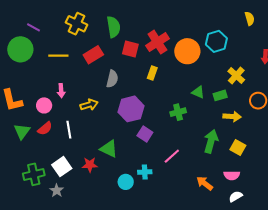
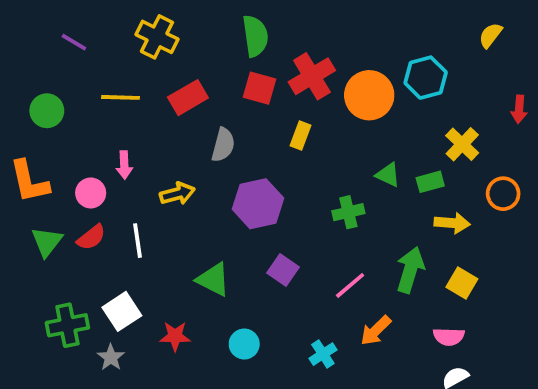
yellow semicircle: (250, 19) -> (490, 35), turned -128
green semicircle: (113, 27) -> (255, 36), moved
green circle: (20, 49) -> (47, 111), moved, size x0.7
purple square: (145, 134) -> (283, 270), moved
pink line: (172, 156) -> (350, 285), moved
red star: (90, 165) -> (175, 336), moved
cyan cross: (145, 172) -> (323, 354), moved, turned -32
orange arrow: (205, 183) -> (376, 331), moved, turned -84

